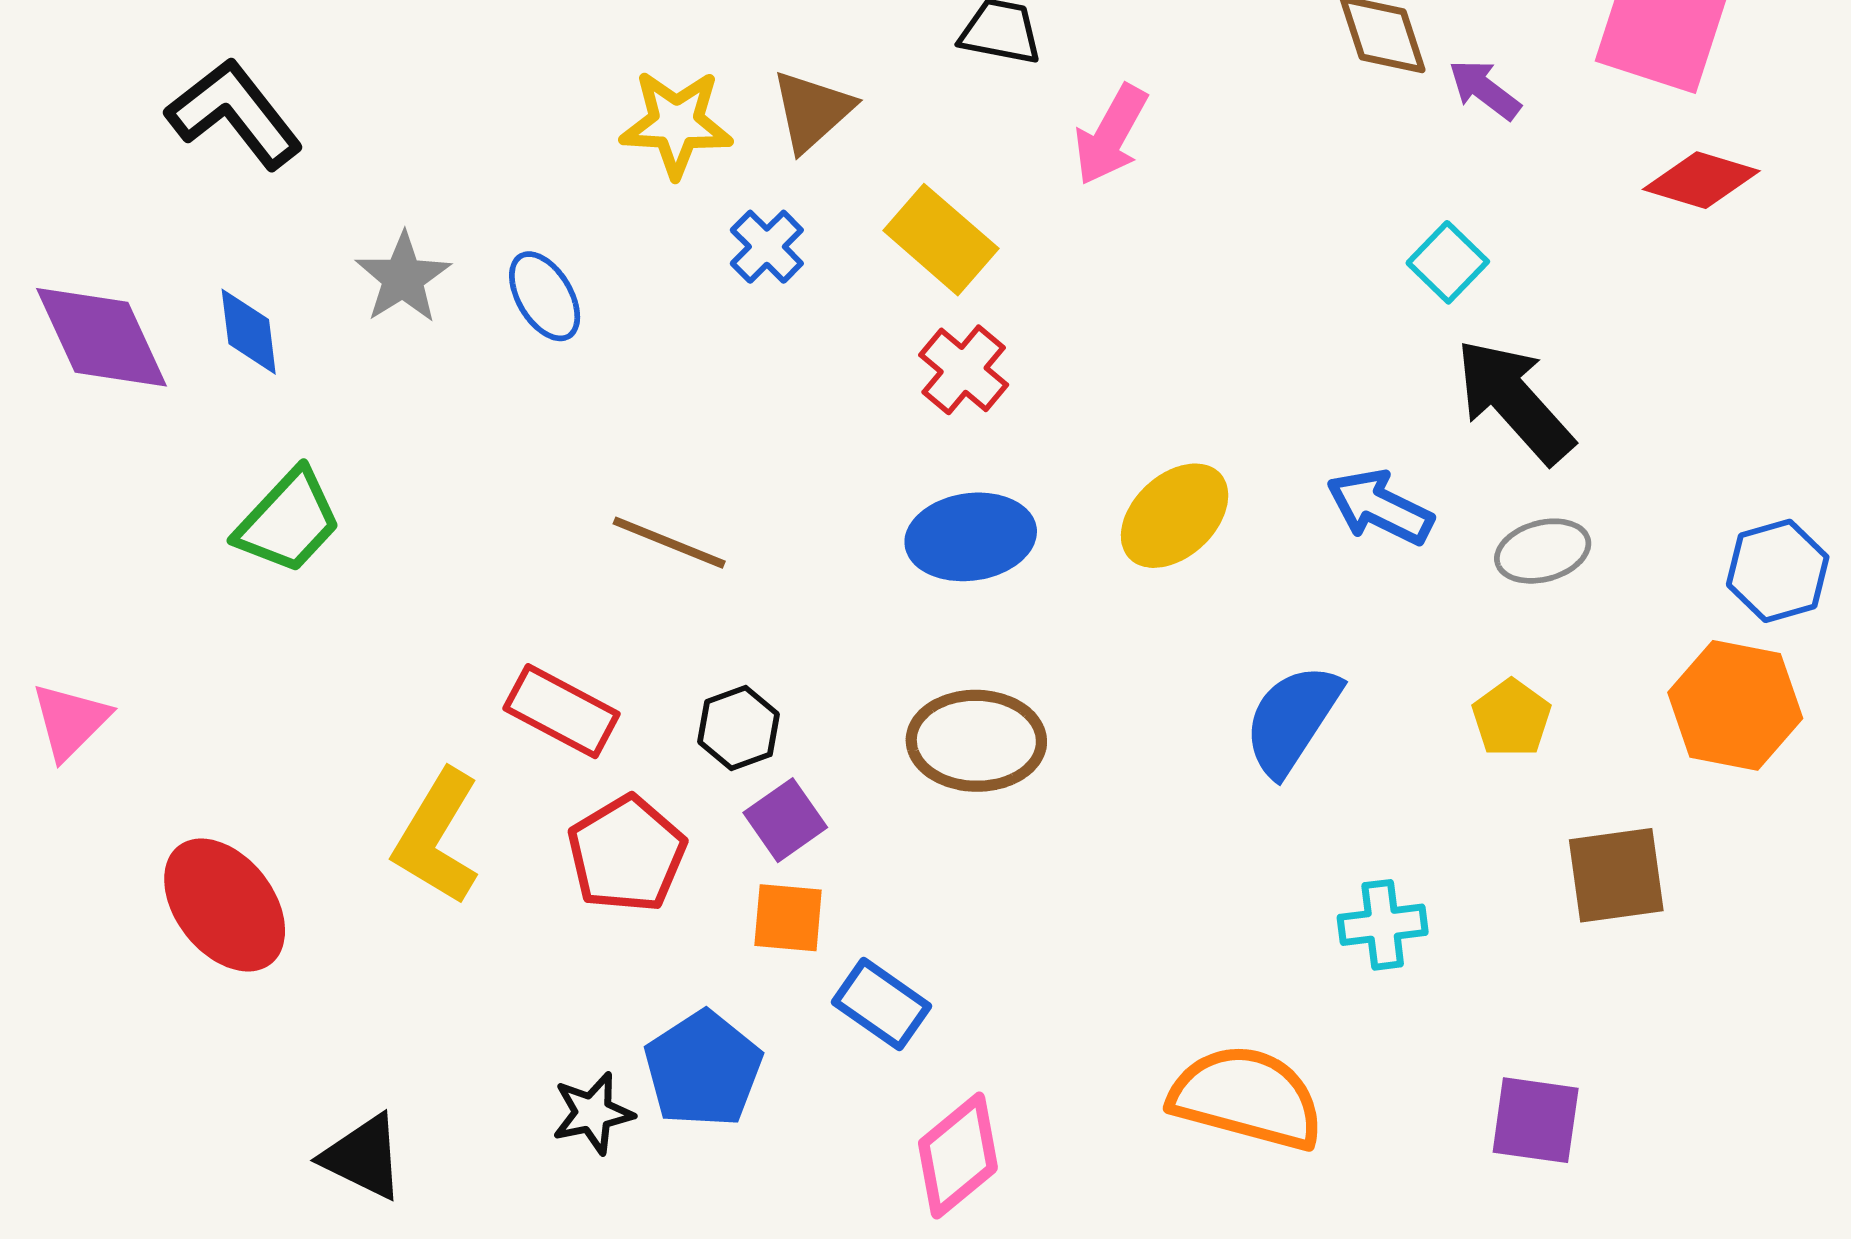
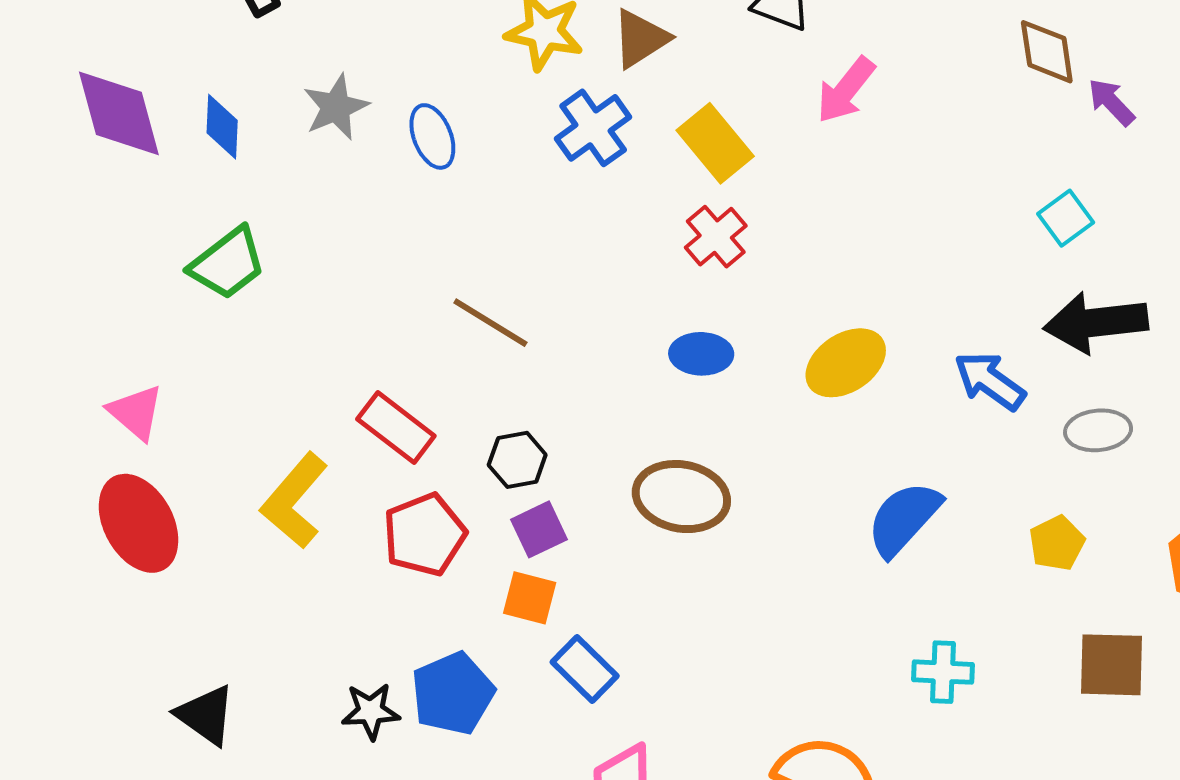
blue cross: (767, 247) -> (593, 128), size x1.4
black arrow: (1514, 401) -> (1096, 323), turned -64
blue ellipse: (971, 537) -> (701, 354), size x0.7
pink triangle: (70, 721) -> (136, 412), moved, turned -44

